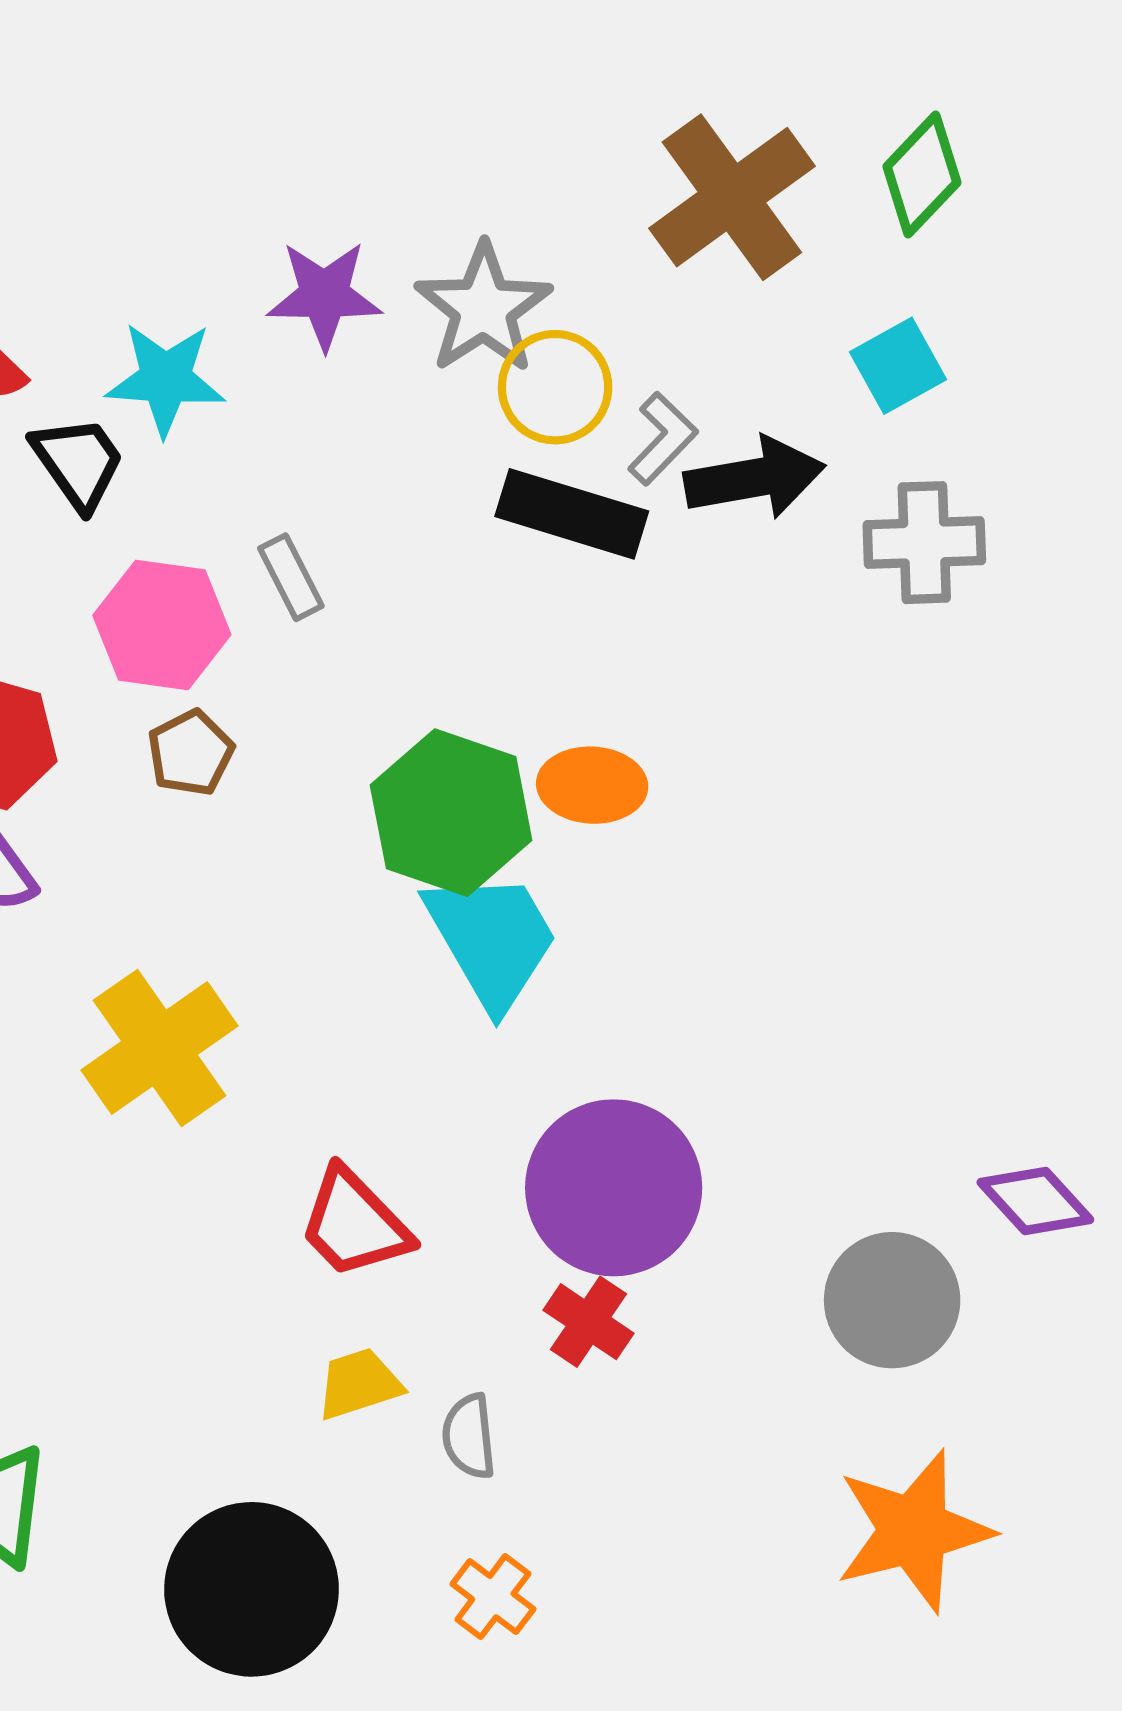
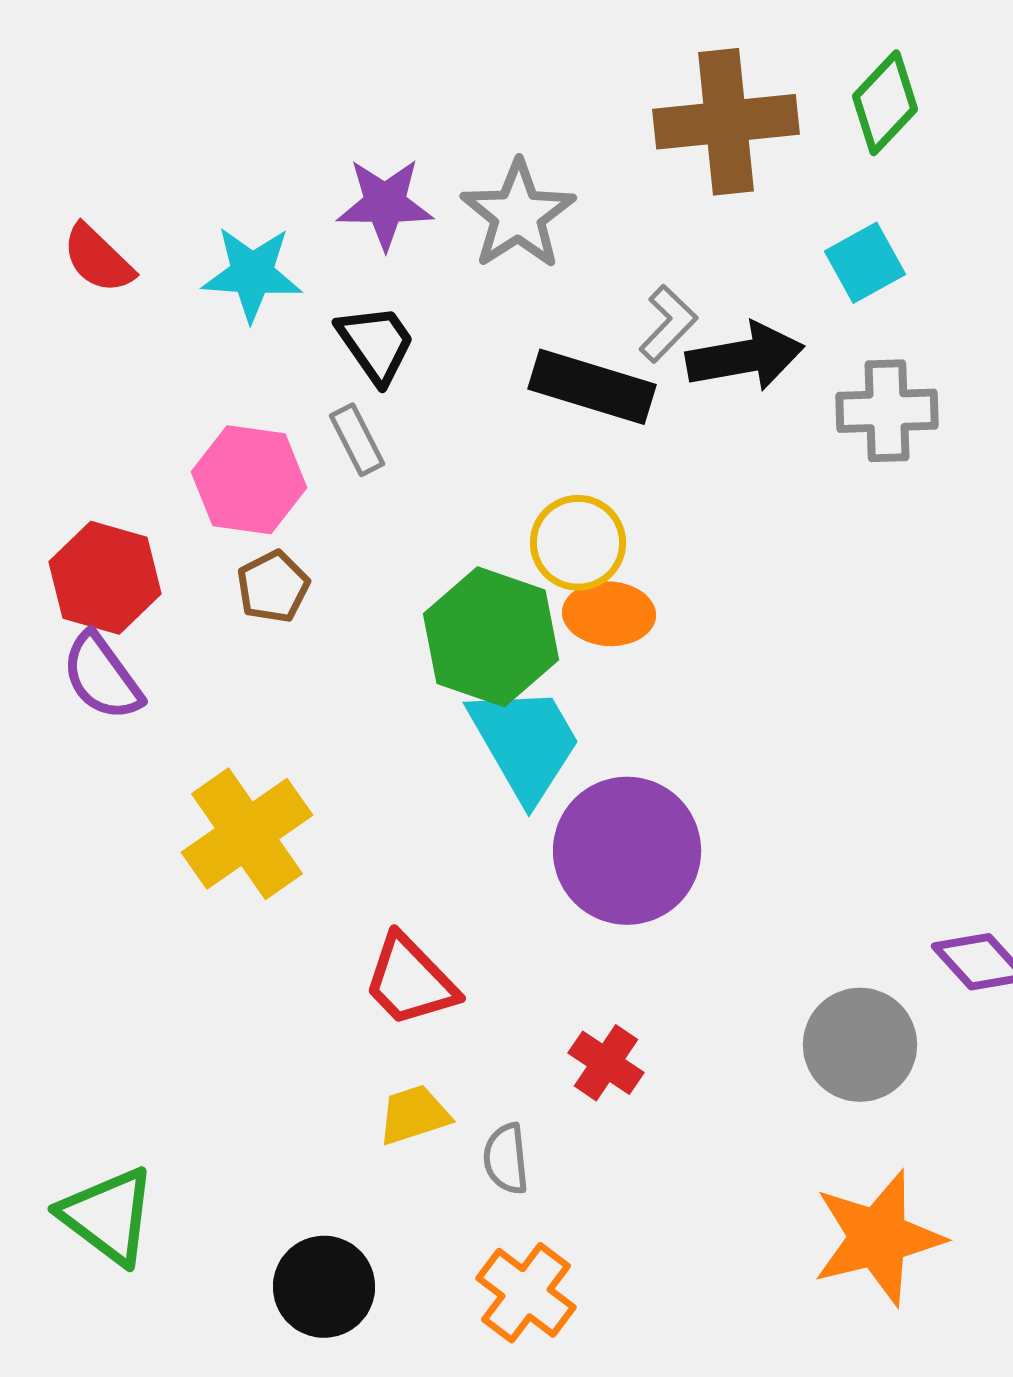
brown cross: (732, 197) -> (726, 122), turned 30
yellow circle: (555, 387) -> (578, 543), moved
black trapezoid: (78, 462) -> (376, 344), moved
purple circle: (614, 1188) -> (627, 851), moved
black circle: (252, 1589) -> (324, 1287), size x0.7
orange cross: (493, 1597) -> (526, 1293), size x1.4

